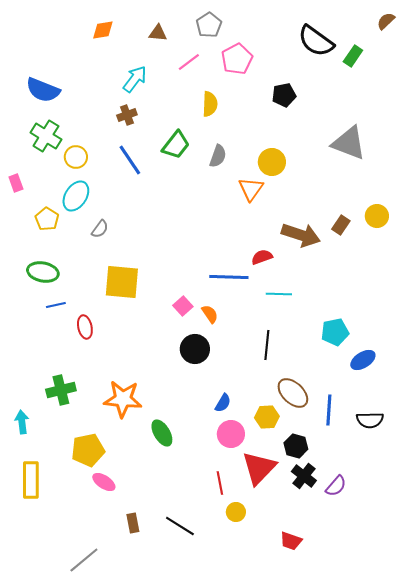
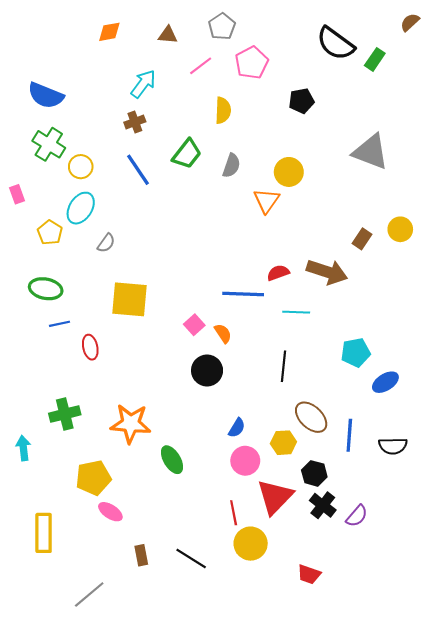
brown arrow: (301, 235) -> (327, 272), moved
yellow rectangle: (31, 480) -> (44, 533), moved
yellow circle: (236, 512) -> (251, 544), size x1.6

